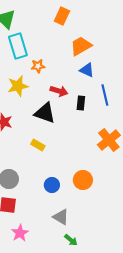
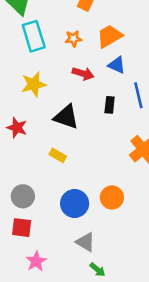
orange star: (38, 66) -> (73, 39), moved
red arrow: (59, 91) -> (83, 74), moved
blue circle: (52, 185) -> (75, 204), size x1.5

